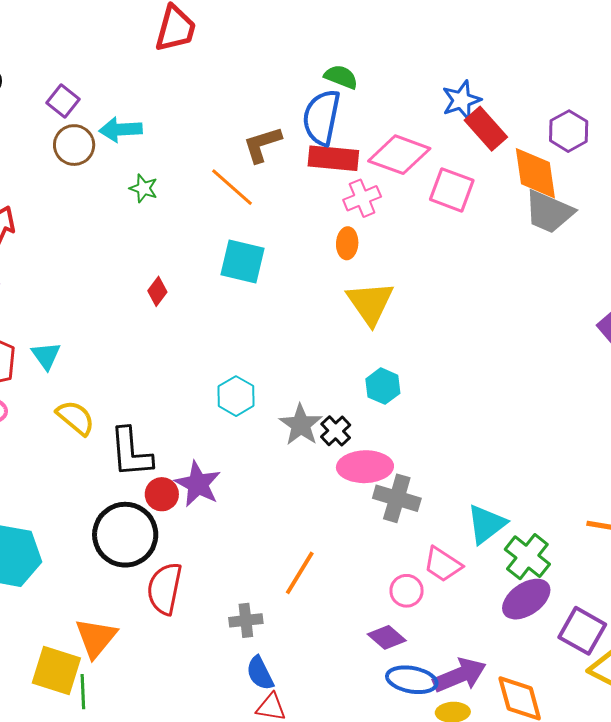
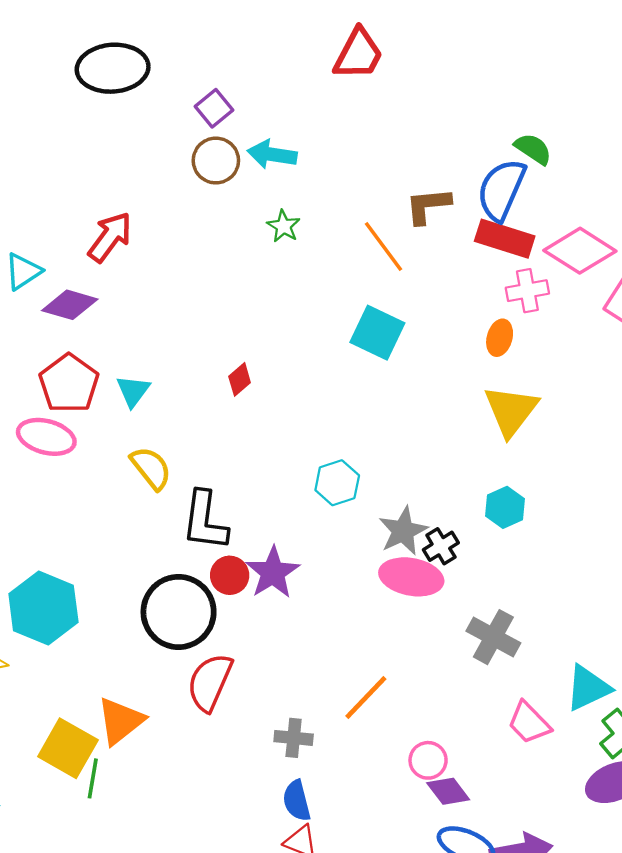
red diamond: (157, 291) -> (240, 379), moved
pink ellipse: (365, 467) -> (411, 577), moved
pink circle: (407, 591) -> (428, 760), moved

